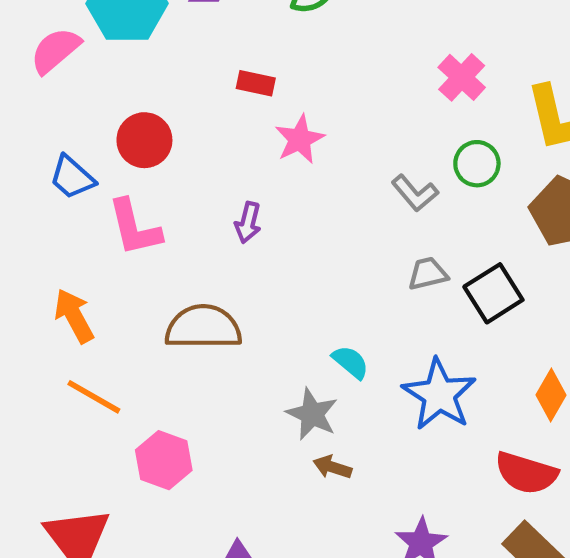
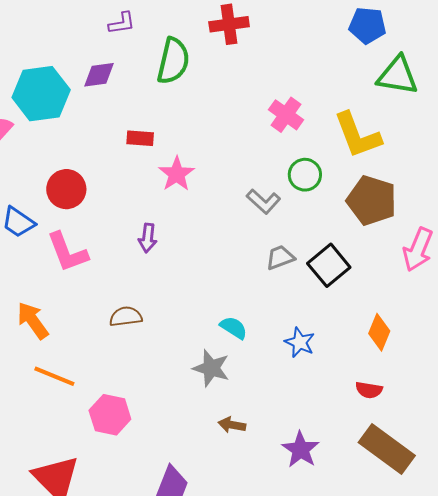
brown semicircle: (203, 327) -> (126, 317), size x0.6
blue star: (439, 395) -> (300, 342), size x0.6
brown arrow: (332, 467) -> (232, 425), moved
red semicircle: (526, 473) -> (369, 390), size x0.6

